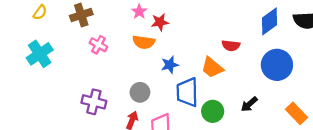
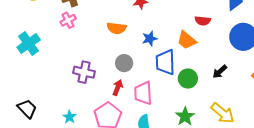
orange semicircle: (144, 42) -> (117, 28), moved
pink cross: (98, 45) -> (68, 20), moved, turned 35
cyan cross: (40, 54) -> (29, 44), moved

